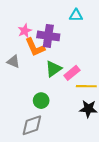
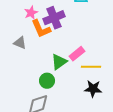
purple cross: (48, 36) -> (54, 18), turned -30
green triangle: (53, 69) -> (59, 62), moved

